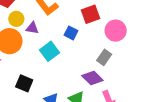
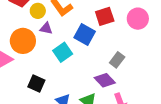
yellow circle: (16, 19) -> (38, 11), moved
pink circle: (116, 31) -> (138, 19), moved
blue square: (71, 33) -> (85, 34), size x1.5

